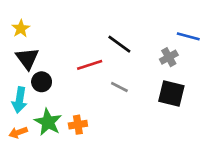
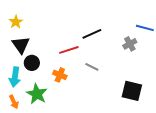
black line: (119, 44) -> (92, 34), turned -60
black square: (171, 93) -> (132, 91), moved
orange cross: (78, 125) -> (60, 75), moved, turned 32
orange arrow: (18, 132) -> (14, 102), turned -96

